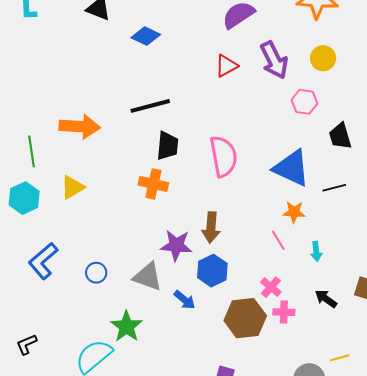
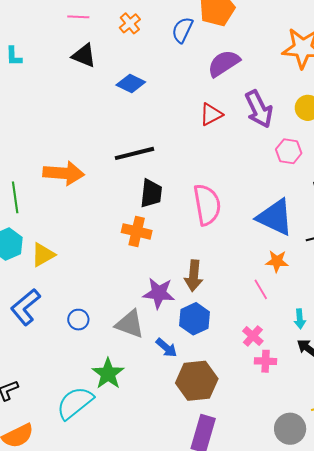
yellow triangle: (72, 187) -> (43, 255), moved
cyan arrow: (316, 251) -> (300, 319), moved
brown hexagon: (245, 318) -> (197, 381), moved

